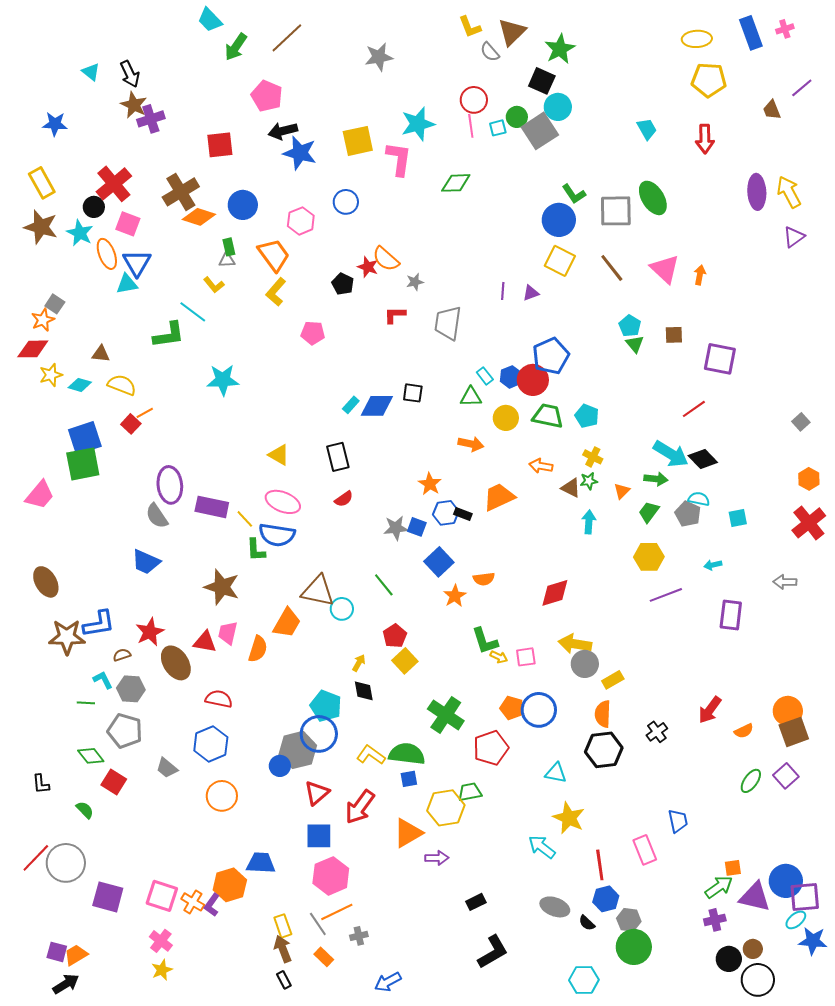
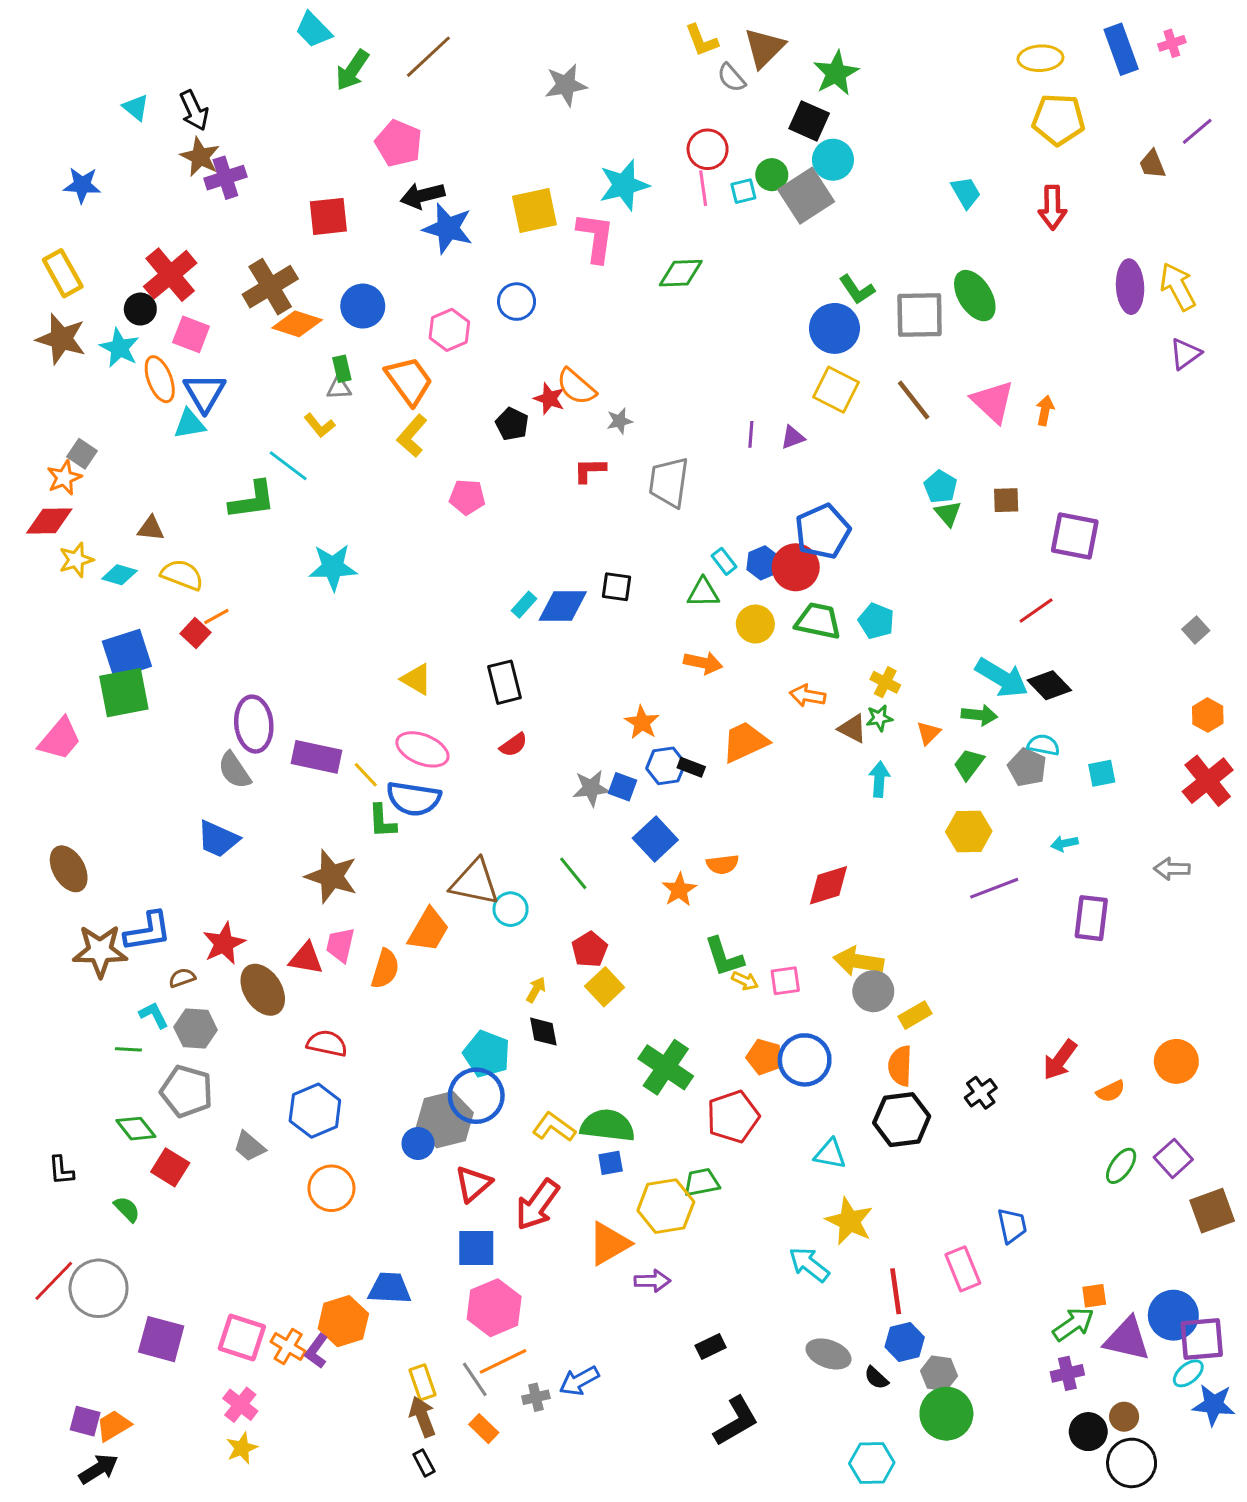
brown square: (794, 732) -> (1212, 1211), moved
blue arrow: (388, 982) -> (579, 1381), moved

